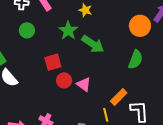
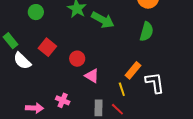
red square: (53, 62) -> (47, 47), moved, turned -30
pink triangle: (84, 84) -> (92, 76), moved

